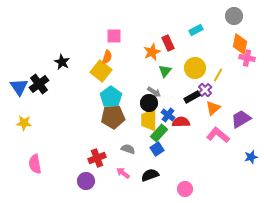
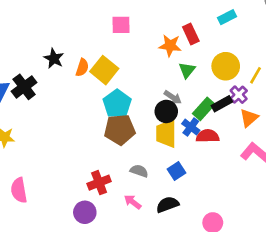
orange star: (152, 52) -> (170, 46), turned 30
orange semicircle: (107, 57) -> (82, 68), moved
green rectangle: (159, 133) -> (204, 109), moved

